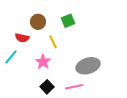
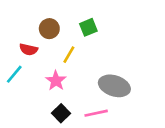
yellow line: (53, 42) -> (69, 55), turned 56
gray ellipse: (88, 66) -> (114, 86), turned 35

